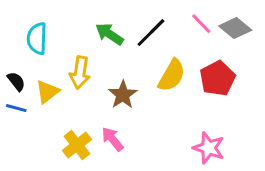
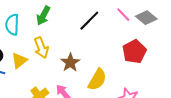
green arrow: (109, 34) -> (43, 16), moved, turned -96
yellow arrow: (80, 72) -> (41, 48), turned -30
yellow semicircle: (172, 75) -> (97, 80), moved

